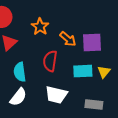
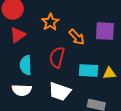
purple square: (92, 42) -> (105, 31), moved
yellow triangle: (104, 72) -> (109, 73), turned 40
white semicircle: (18, 97) -> (22, 90), turned 48

